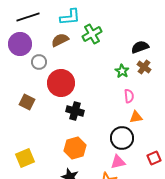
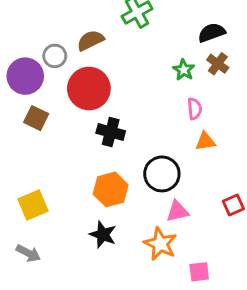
brown semicircle: (60, 40) -> (90, 40), moved
purple circle: (20, 44) -> (25, 76), moved
black circle: (122, 138) -> (162, 174), moved

